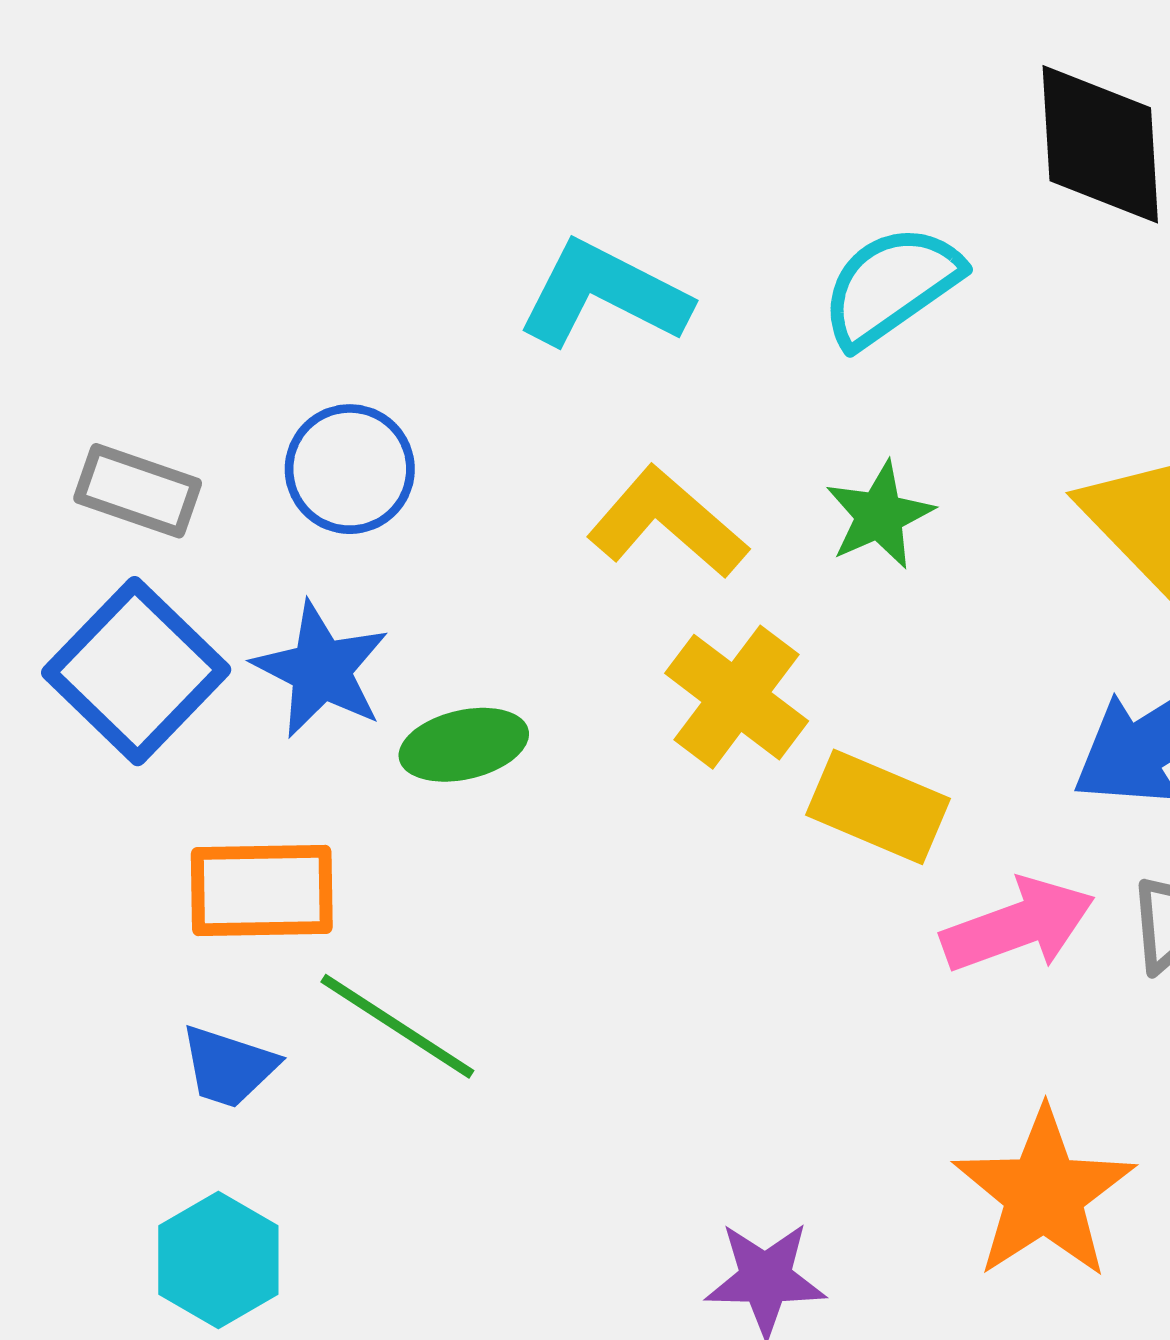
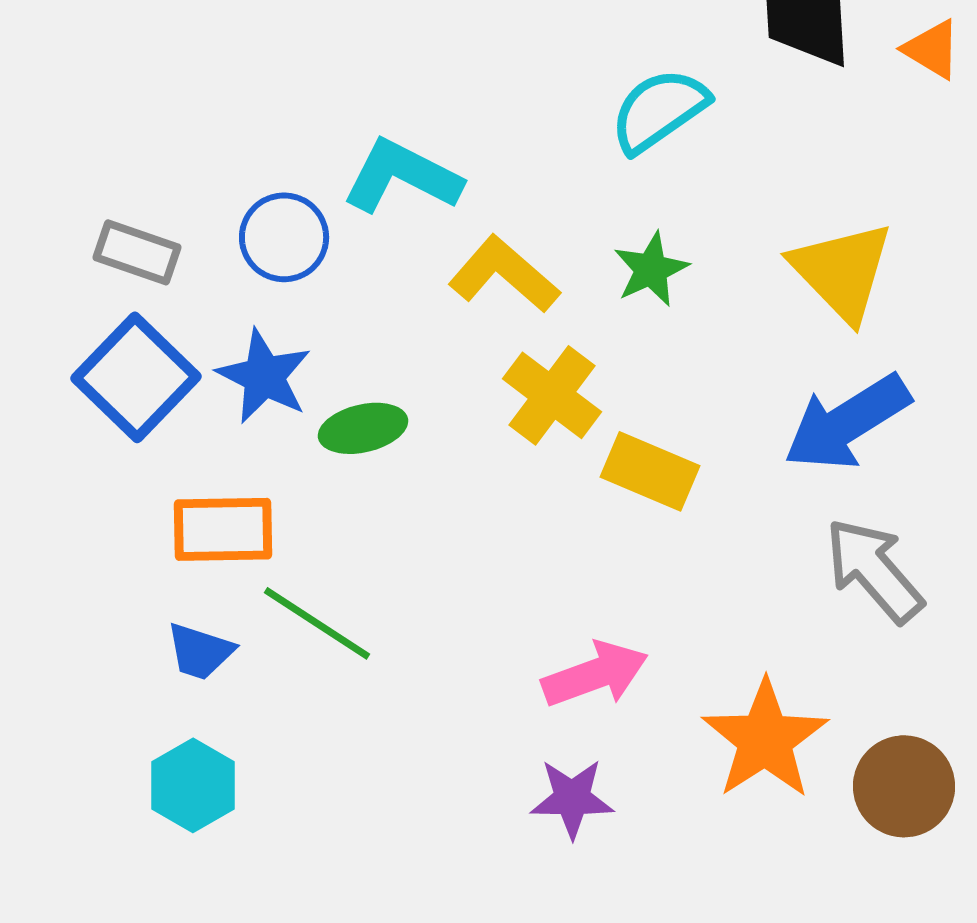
cyan L-shape: (604, 294) -> (402, 176), moved
pink arrow: (1018, 925) -> (595, 674), moved

